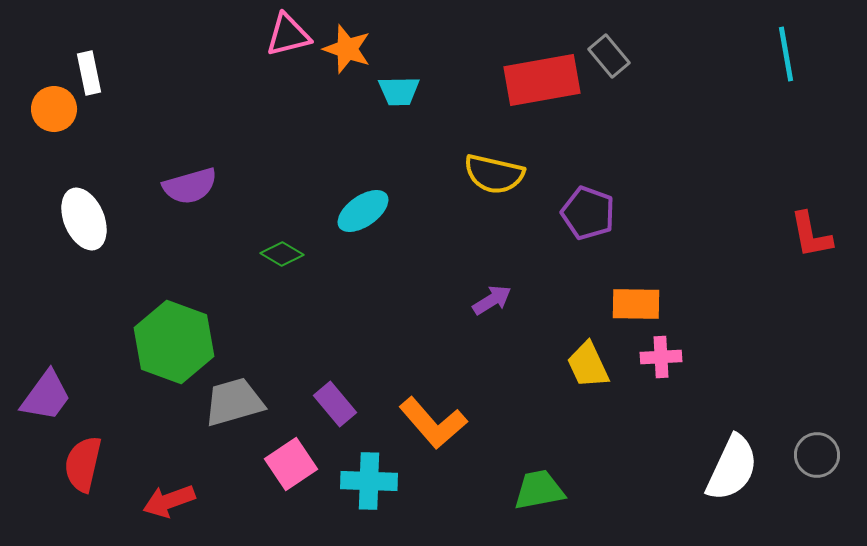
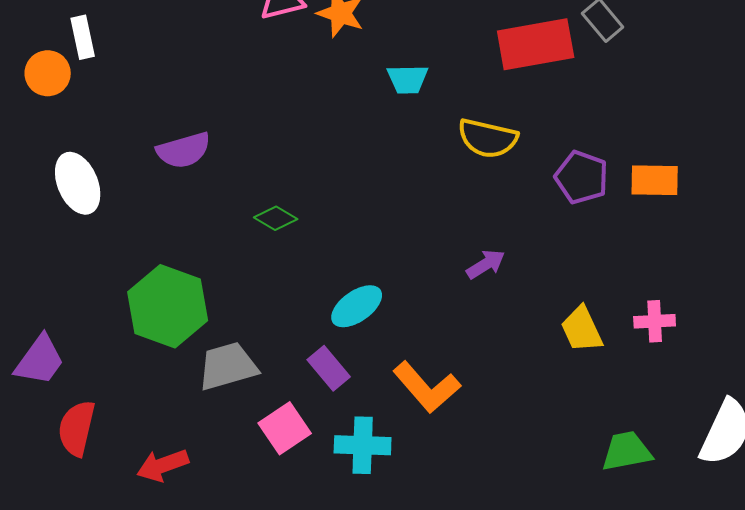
cyan trapezoid: (399, 91) -> (408, 79), moved
cyan ellipse: (363, 211) -> (357, 306), moved
orange rectangle: (636, 304) -> (655, 180), moved
green trapezoid: (539, 490) -> (627, 451), moved

